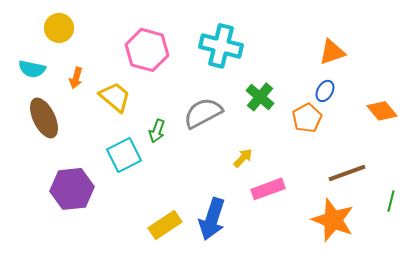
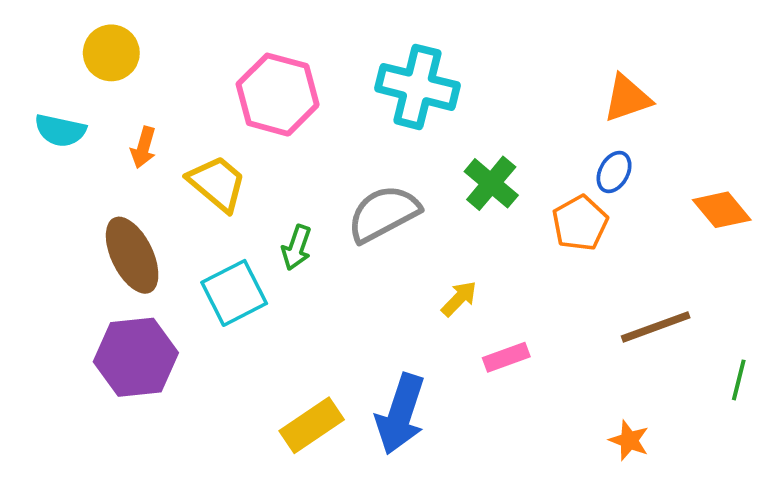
brown ellipse: (44, 118) -> (132, 255), moved
pink rectangle: (268, 189) -> (506, 357), size x0.7
orange star: (333, 220) -> (629, 440), moved, size x0.5

